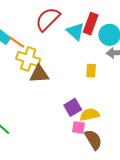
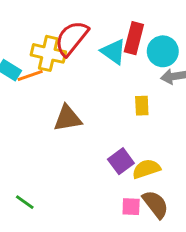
orange line: (16, 42) -> (30, 75), turned -48
yellow cross: (28, 59) -> (48, 53), moved
pink square: (78, 127) -> (131, 207), moved

